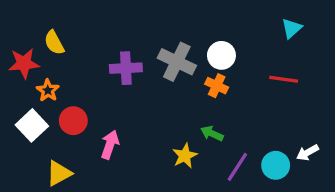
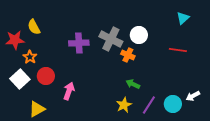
orange cross: (217, 86) -> (128, 55), moved
yellow star: (185, 156) -> (124, 105), moved

